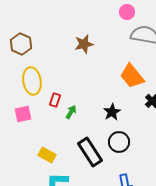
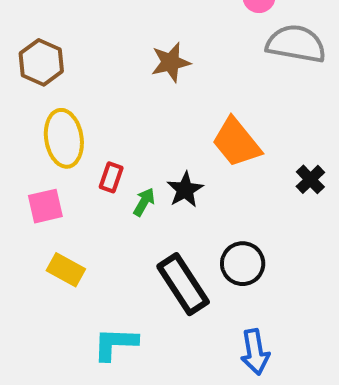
orange trapezoid: (132, 76) -> (236, 142), moved
black star: (112, 112) -> (185, 190), moved
yellow rectangle: (47, 155) -> (66, 270), moved

